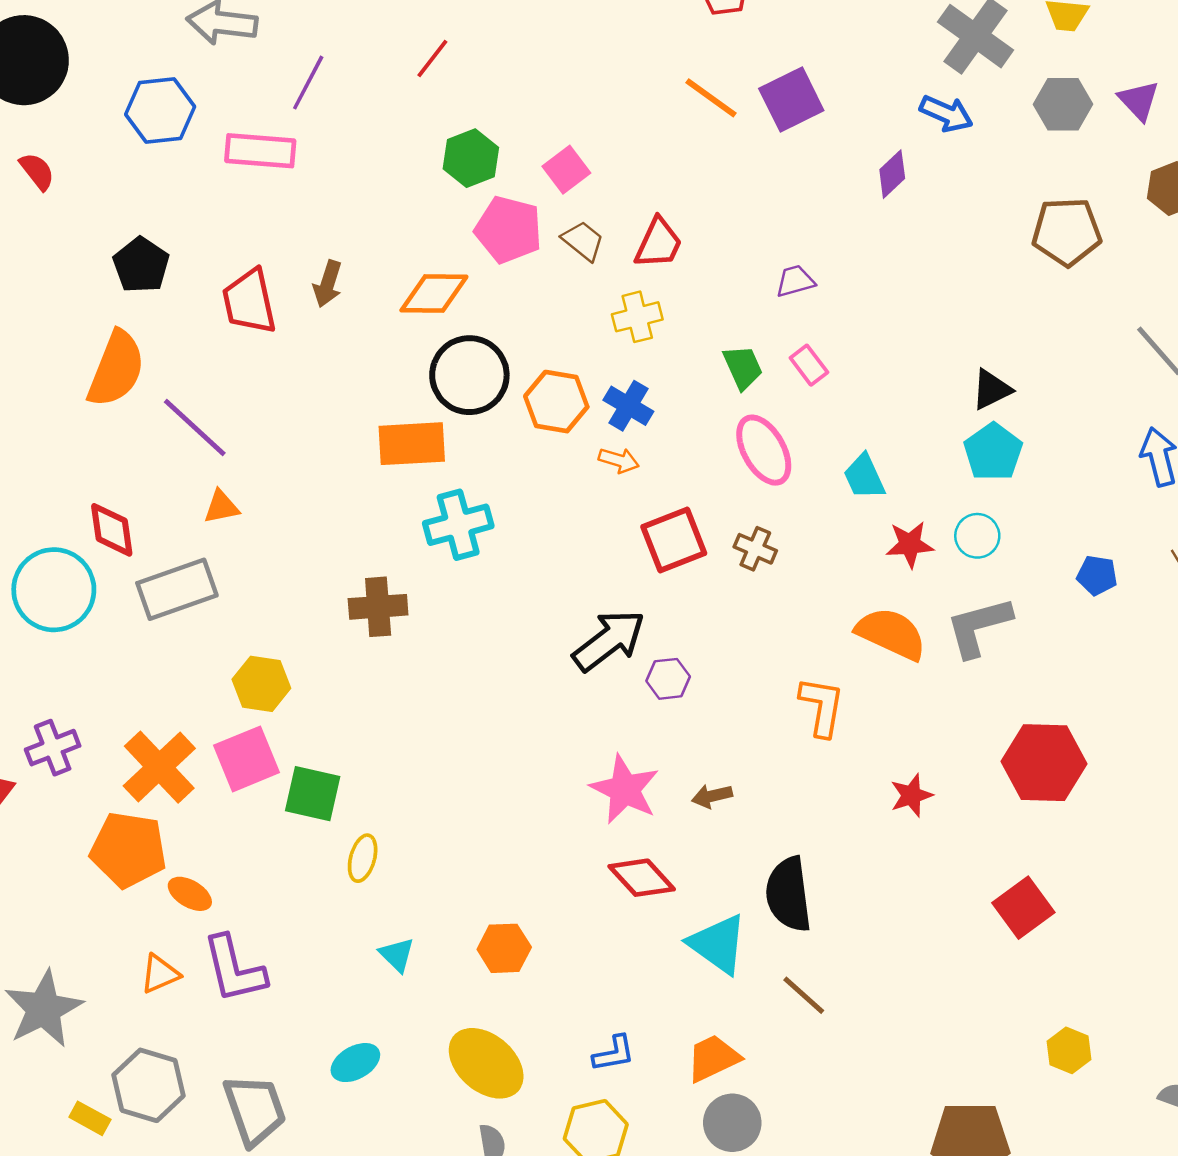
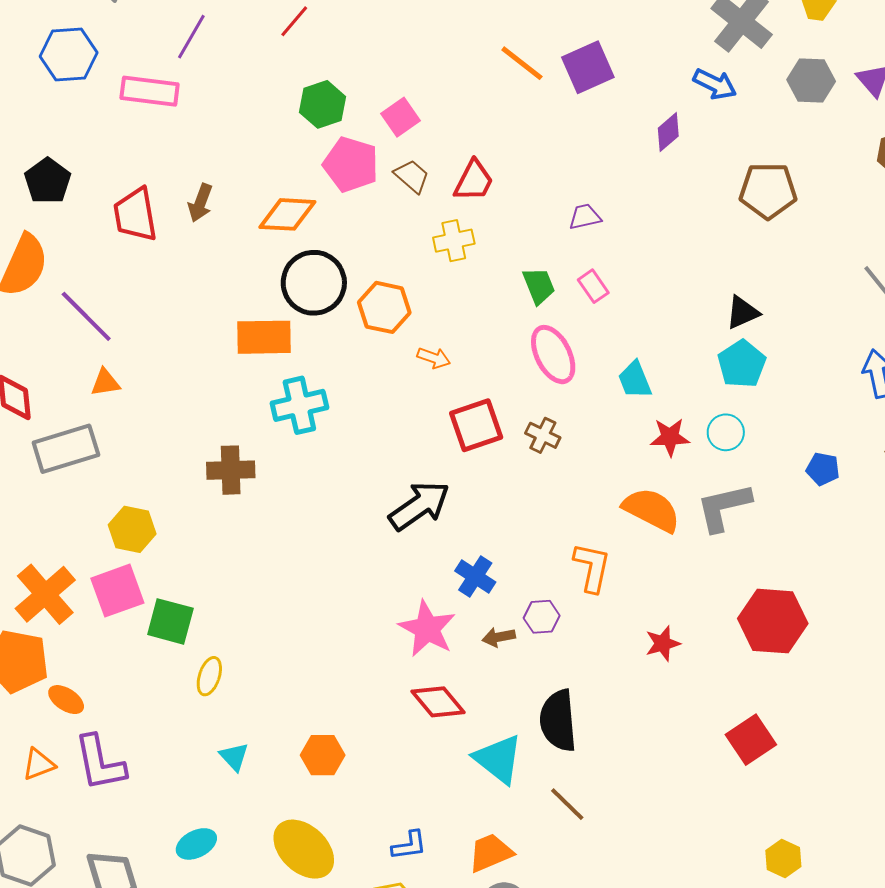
brown pentagon: (1067, 232) -> (768, 191), moved
blue cross: (628, 406) -> (475, 576), moved
purple hexagon: (668, 679) -> (542, 617), moved

